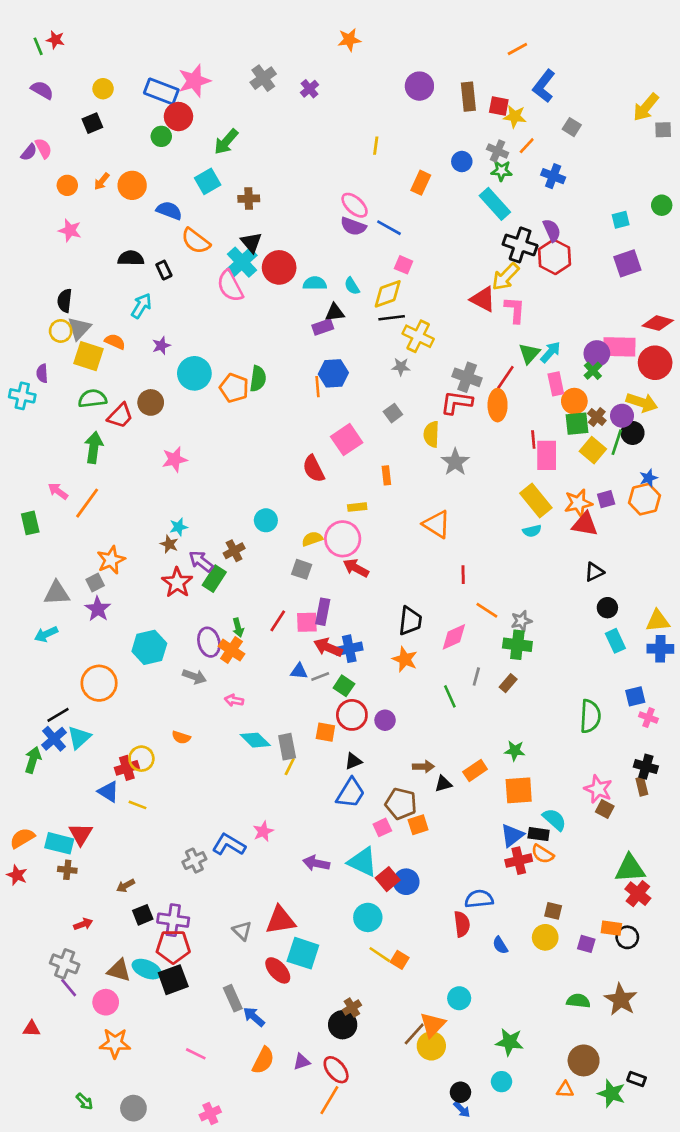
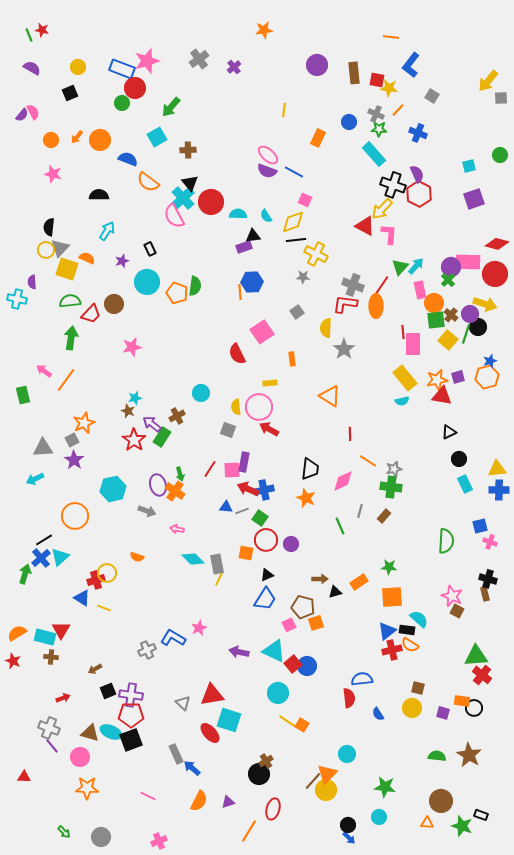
orange line: (517, 49) -> (391, 37), turned 35
black rectangle: (164, 270) -> (150, 249), moved
yellow semicircle: (312, 539) -> (236, 407), turned -77
red ellipse: (336, 1070) -> (273, 809), moved, turned 55

